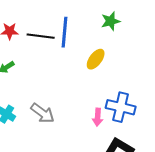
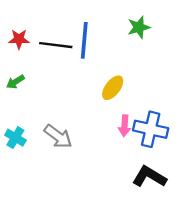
yellow ellipse: (96, 59) -> (113, 88), moved
pink arrow: (98, 117) -> (125, 126), moved

